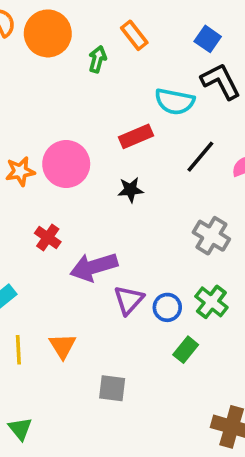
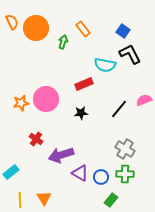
black line: (200, 157) -> (119, 109), moved
gray cross: (211, 236) -> (125, 149), moved
purple triangle: (129, 300) -> (80, 173), turned -42
green cross: (211, 302) -> (125, 174), turned -36

